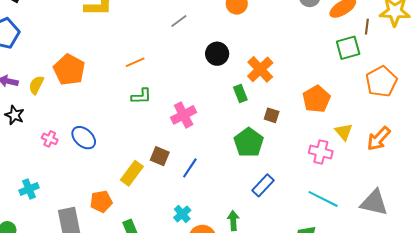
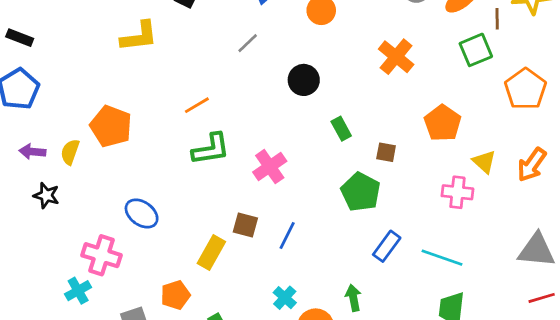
orange cross: (260, 69) -> (396, 57), moved
green L-shape: (141, 96) -> (211, 149), size x1.4
pink cross: (50, 139) -> (102, 255), moved, size x1.8
cyan line: (323, 199) -> (442, 258), moved

